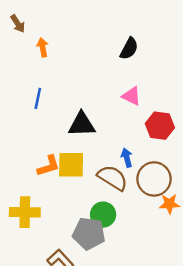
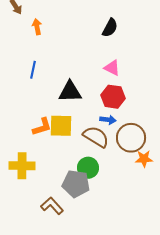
red hexagon: (160, 126) -> (113, 97), moved
blue arrow: (127, 158) -> (108, 120), turned 112

